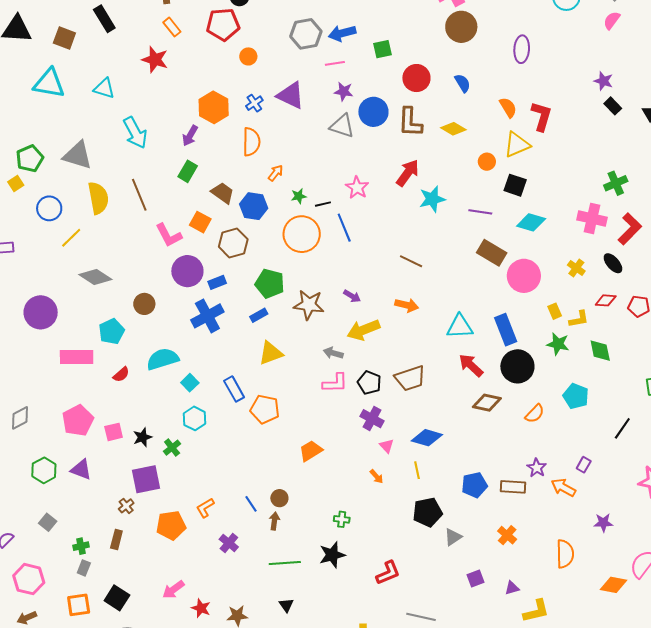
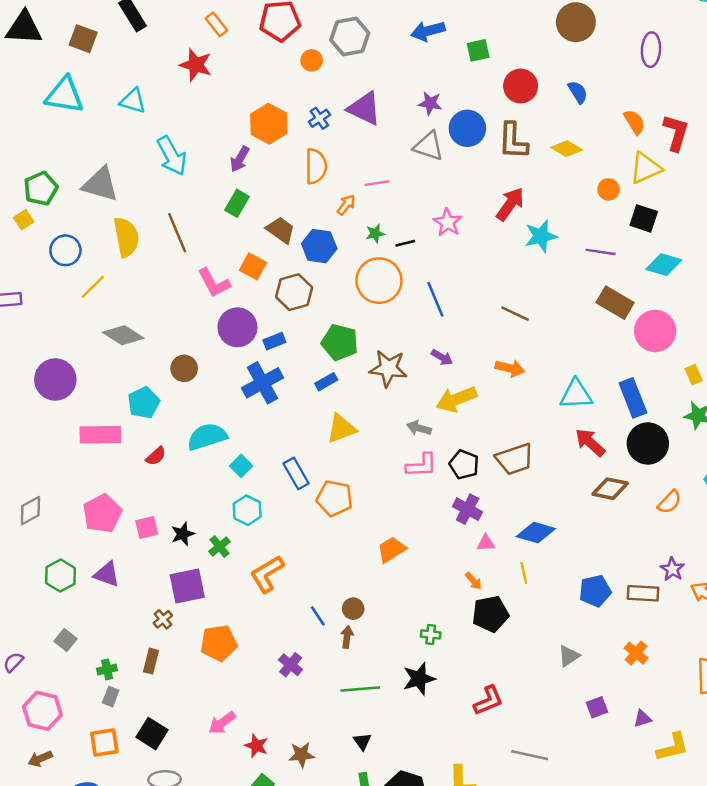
gray hexagon: (306, 34) -> (350, 36), moved
pink line: (335, 63) -> (377, 183), moved
blue line: (344, 228) -> (435, 299), moved
pink triangle: (387, 446) -> (486, 543), turned -49
orange L-shape: (205, 508) -> (267, 574), moved, size x1.5
black pentagon: (428, 512) -> (490, 614), moved

